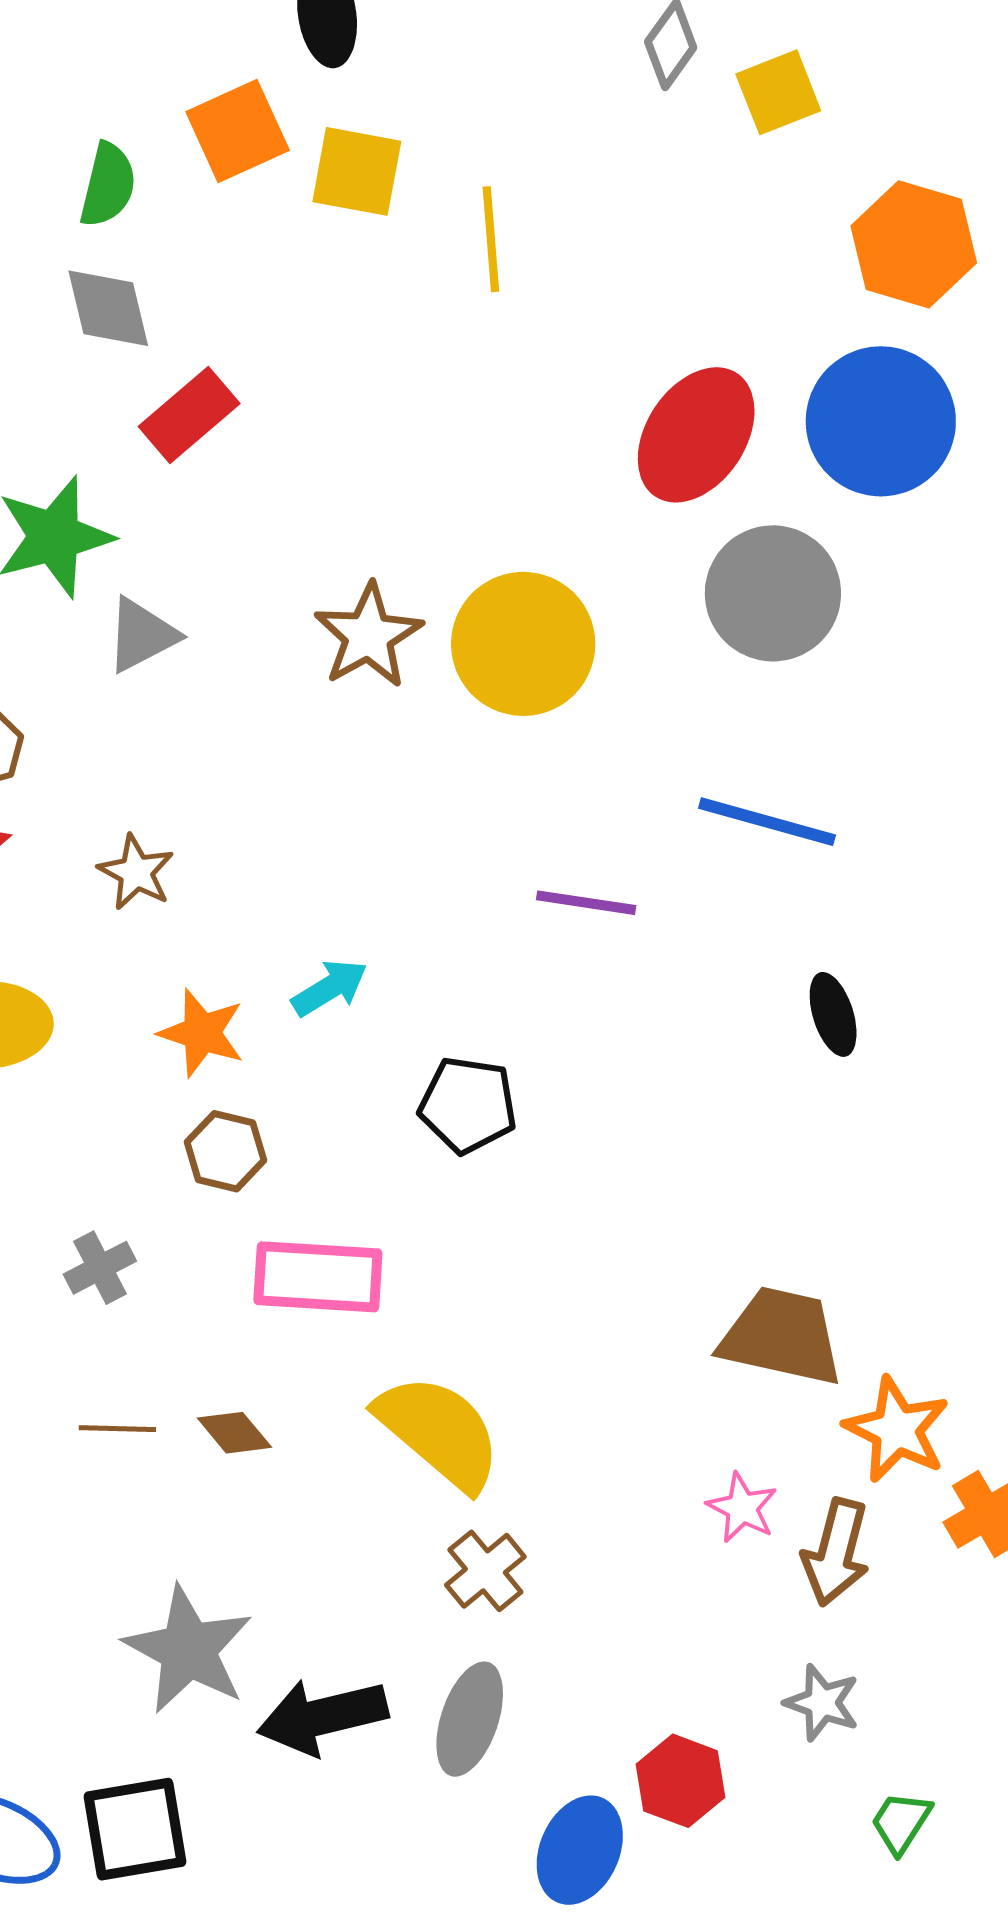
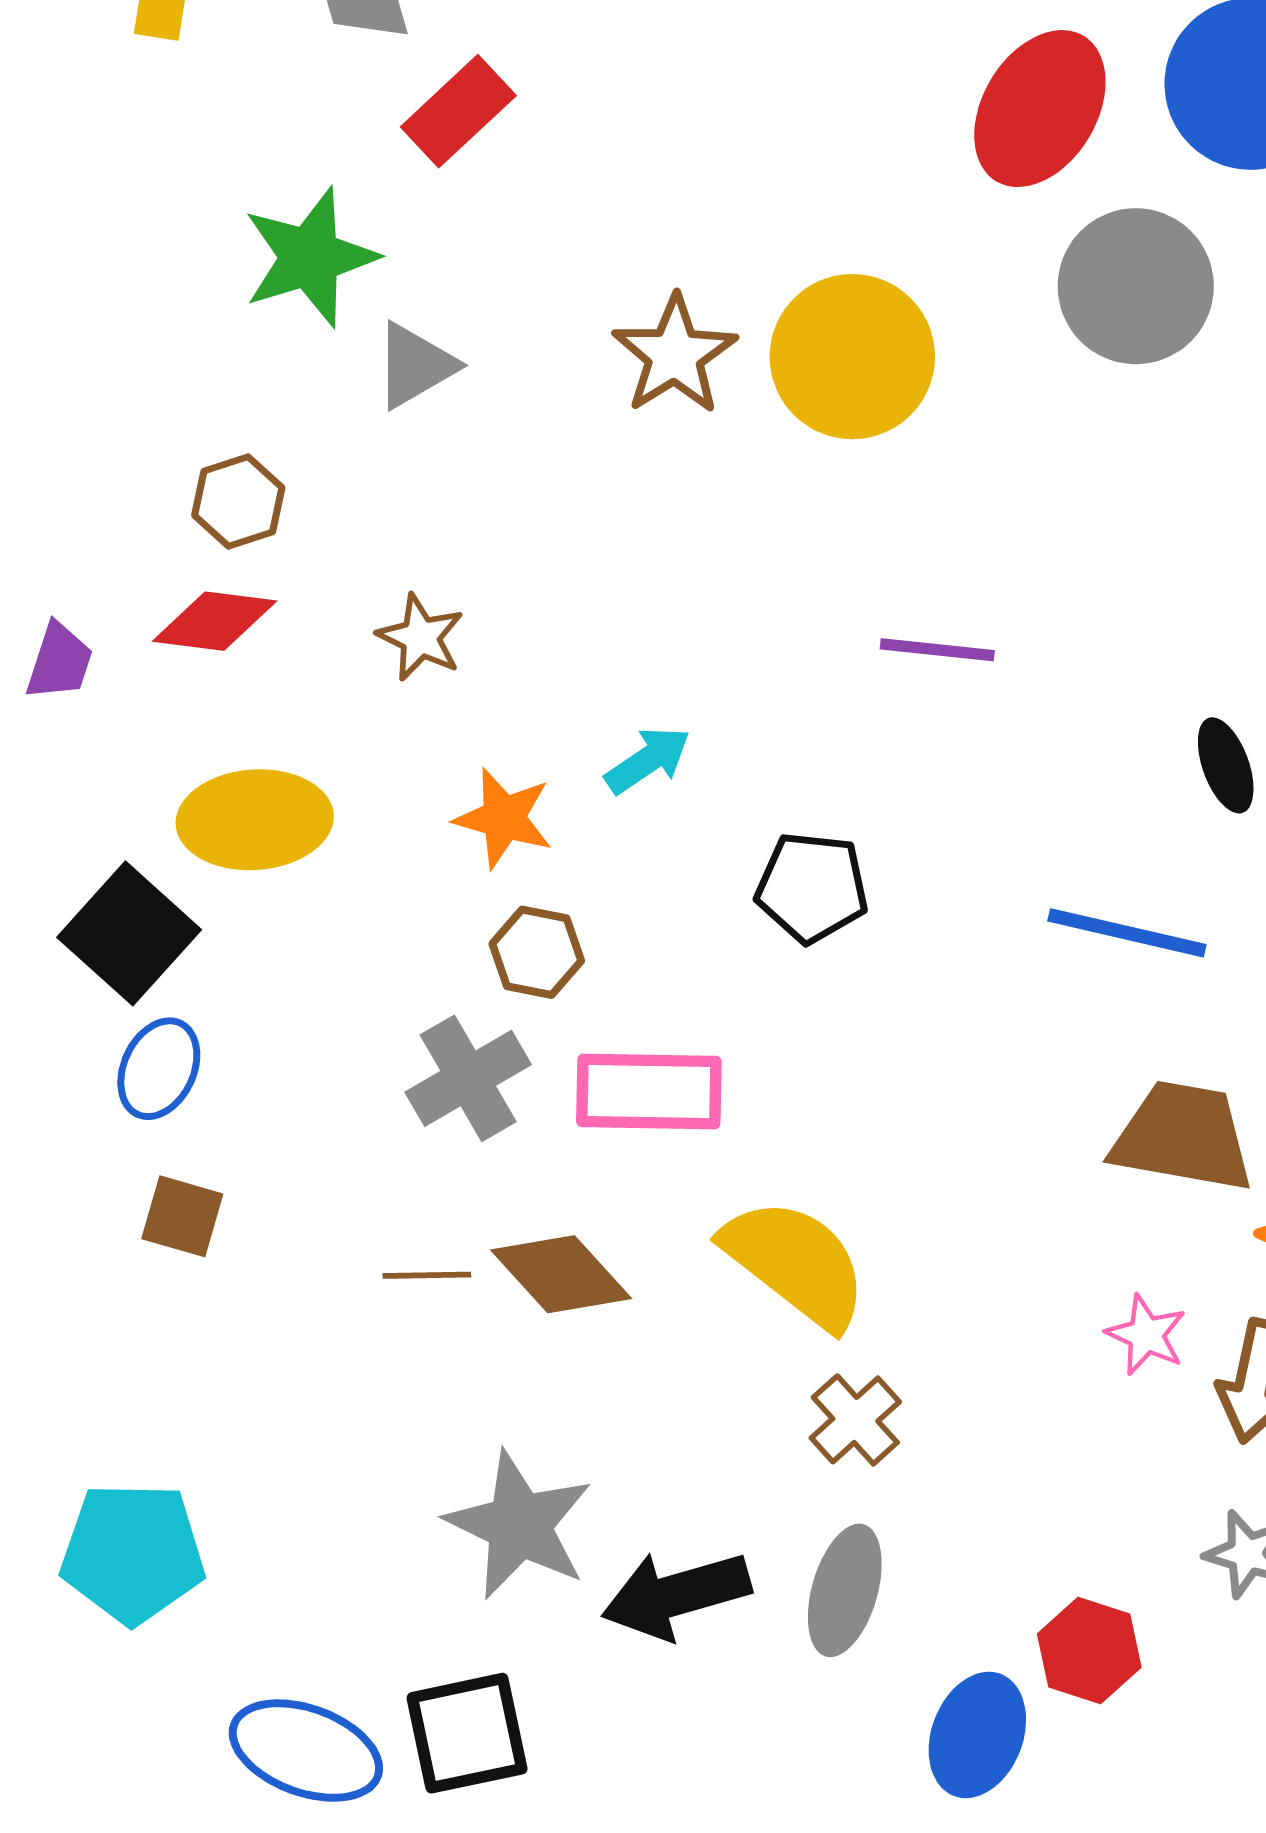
blue line: (767, 822) -> (1127, 933), moved
gray cross: (100, 1268) -> (468, 1078), moved, size x1.5
brown diamond: (234, 1433) -> (561, 1274), size x1.6

